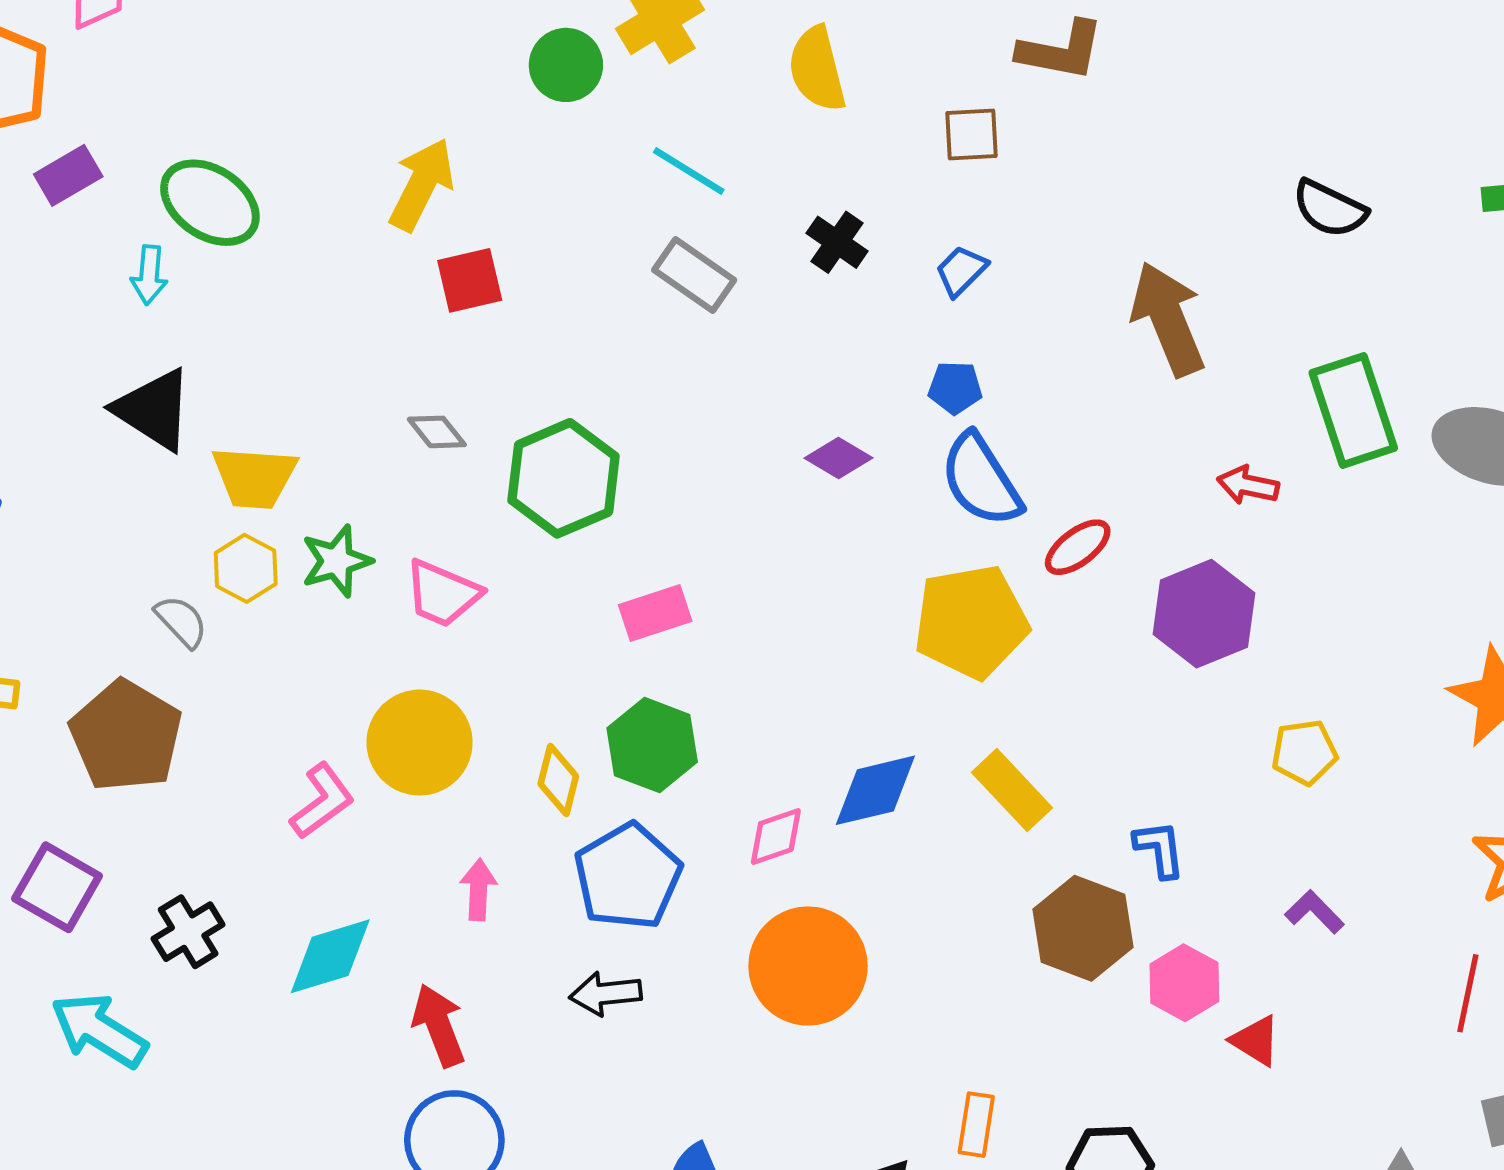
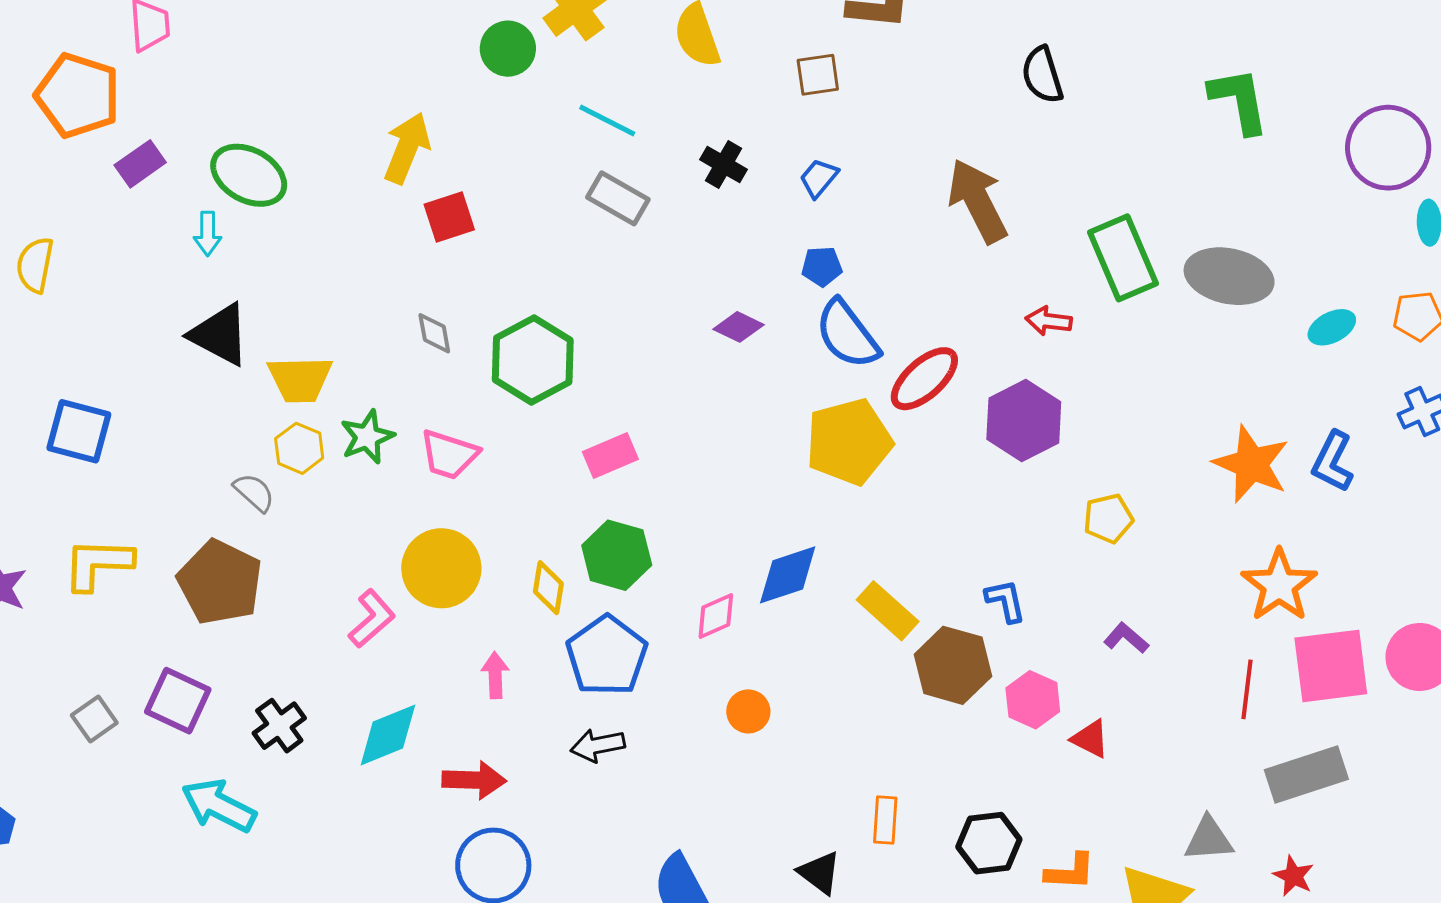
black semicircle: (1330, 209) -> (1042, 75), moved, turned 52
gray diamond: (437, 432) -> (434, 333), turned 33
red ellipse: (1078, 547) -> (924, 379), size x1.4
yellow rectangle: (1012, 790) -> (888, 611), moved
orange circle: (808, 966) -> (748, 711), size x0.5
red arrow: (439, 1025) -> (474, 780), turned 118

